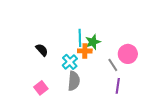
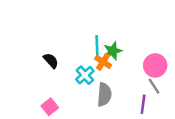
orange cross: (85, 51) -> (103, 62), turned 32
gray line: (113, 65) -> (154, 86), moved
gray semicircle: (74, 81) -> (104, 95), moved

